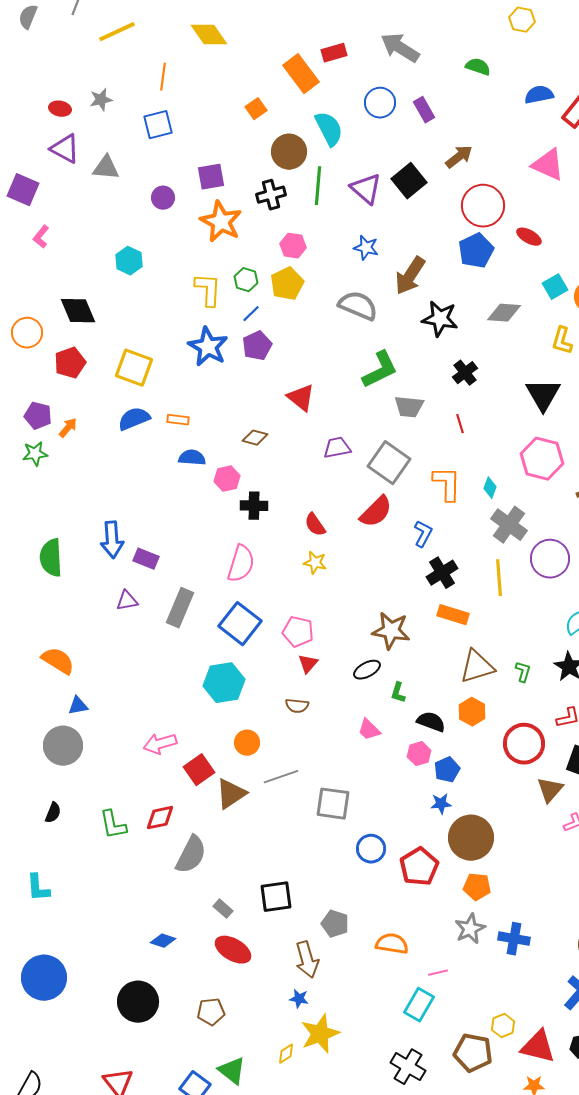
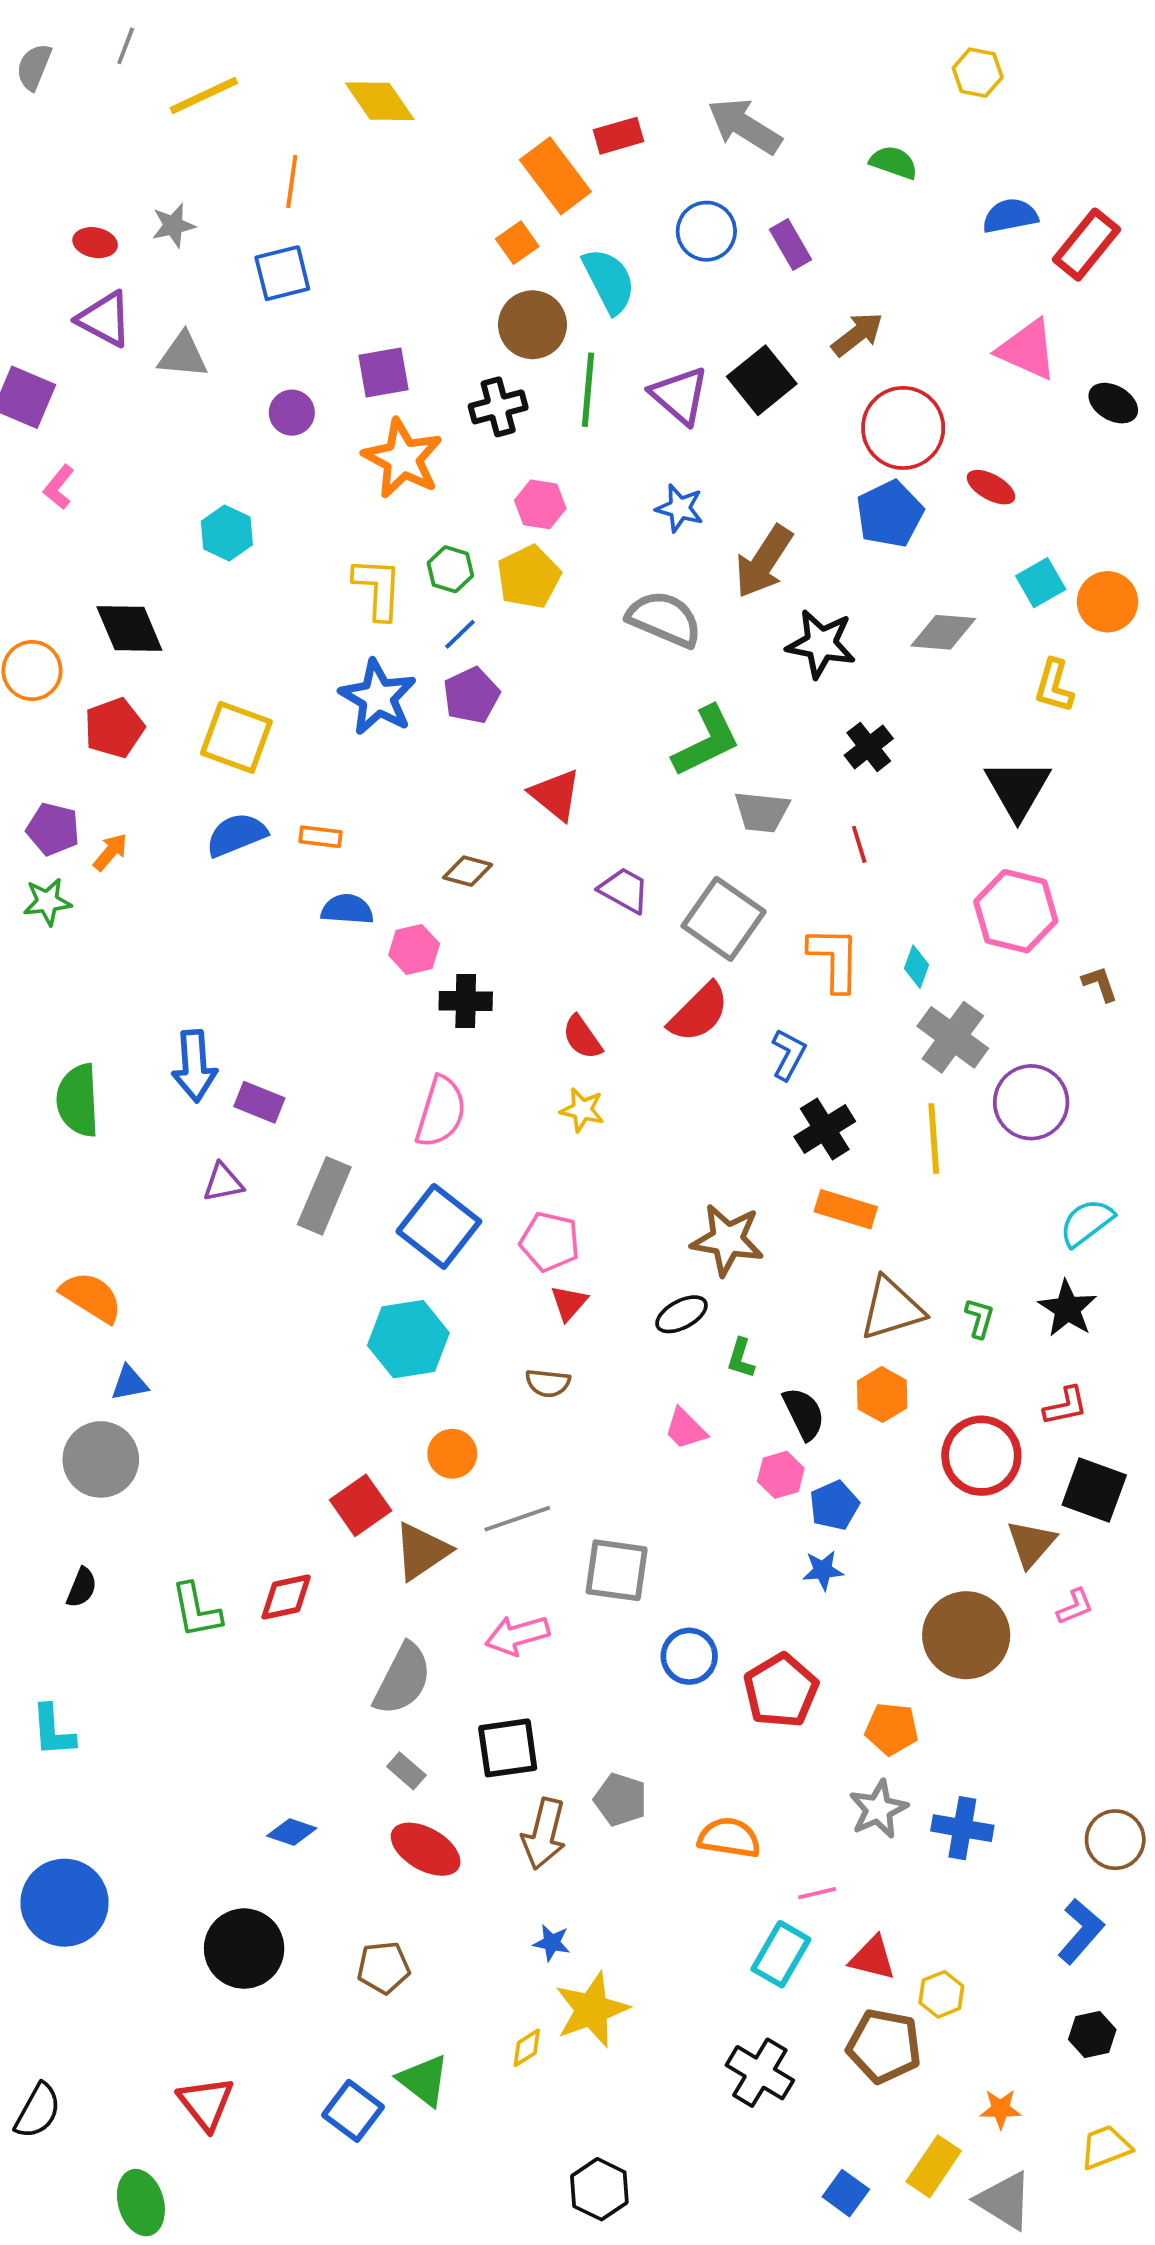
orange square: (256, 109) -> (517, 243), moved
purple trapezoid: (337, 448) -> (624, 890), turned 40
black semicircle: (431, 722) -> (804, 1414), turned 44
pink arrow: (160, 744) -> (517, 1635), moved
brown circle: (471, 838) -> (966, 1635), moved
gray semicircle: (191, 855) -> (403, 1679), moved
brown arrow: (307, 960) -> (544, 1834), moved, turned 30
red triangle: (538, 1047) -> (873, 1958), moved, size x0.7

